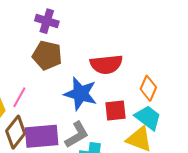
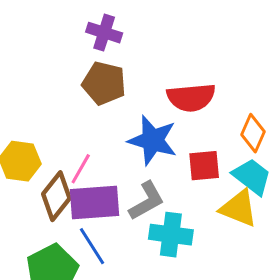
pink line: (19, 97) -> (81, 169), moved

